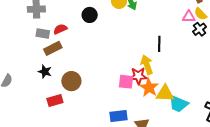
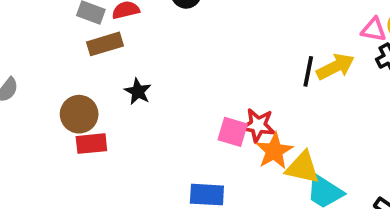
yellow arrow: (147, 65) -> (335, 67), moved, turned 72
black star: (45, 72) -> (138, 91), moved
brown circle: (71, 81) -> (79, 114), moved

